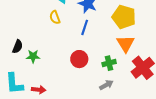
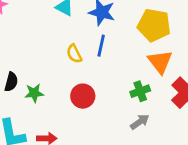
yellow semicircle: (55, 17) -> (74, 54), moved
red circle: (79, 59) -> (83, 96), moved

